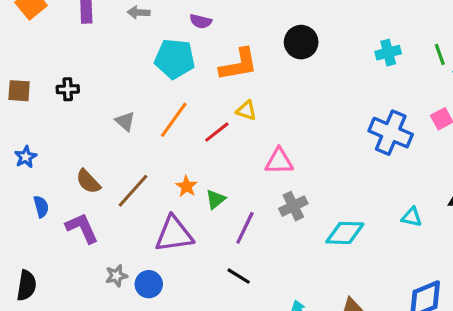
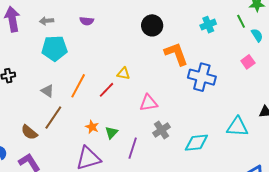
cyan pentagon: (175, 59) -> (54, 48), moved
orange L-shape: (239, 65) -> (176, 54), moved, turned -92
blue cross: (391, 133) -> (202, 77), moved
brown line: (133, 191) -> (53, 118), moved
cyan triangle: (412, 217) -> (237, 127), size x1.6

